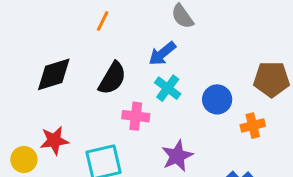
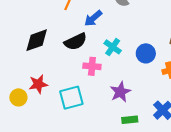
blue arrow: (162, 54) -> (93, 18), moved
black semicircle: (112, 78) -> (76, 42), turned 35

